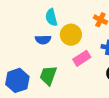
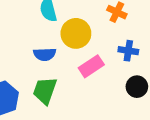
blue semicircle: (43, 40) -> (45, 54), moved

